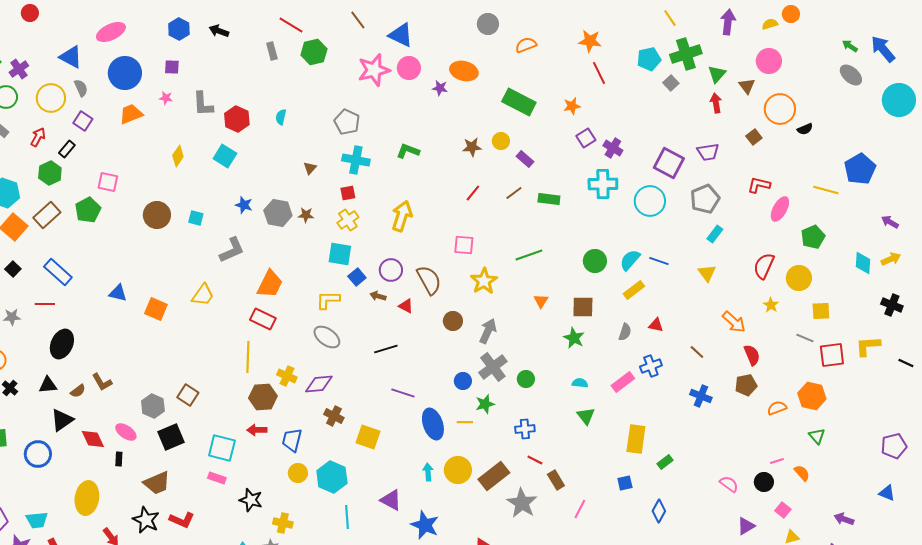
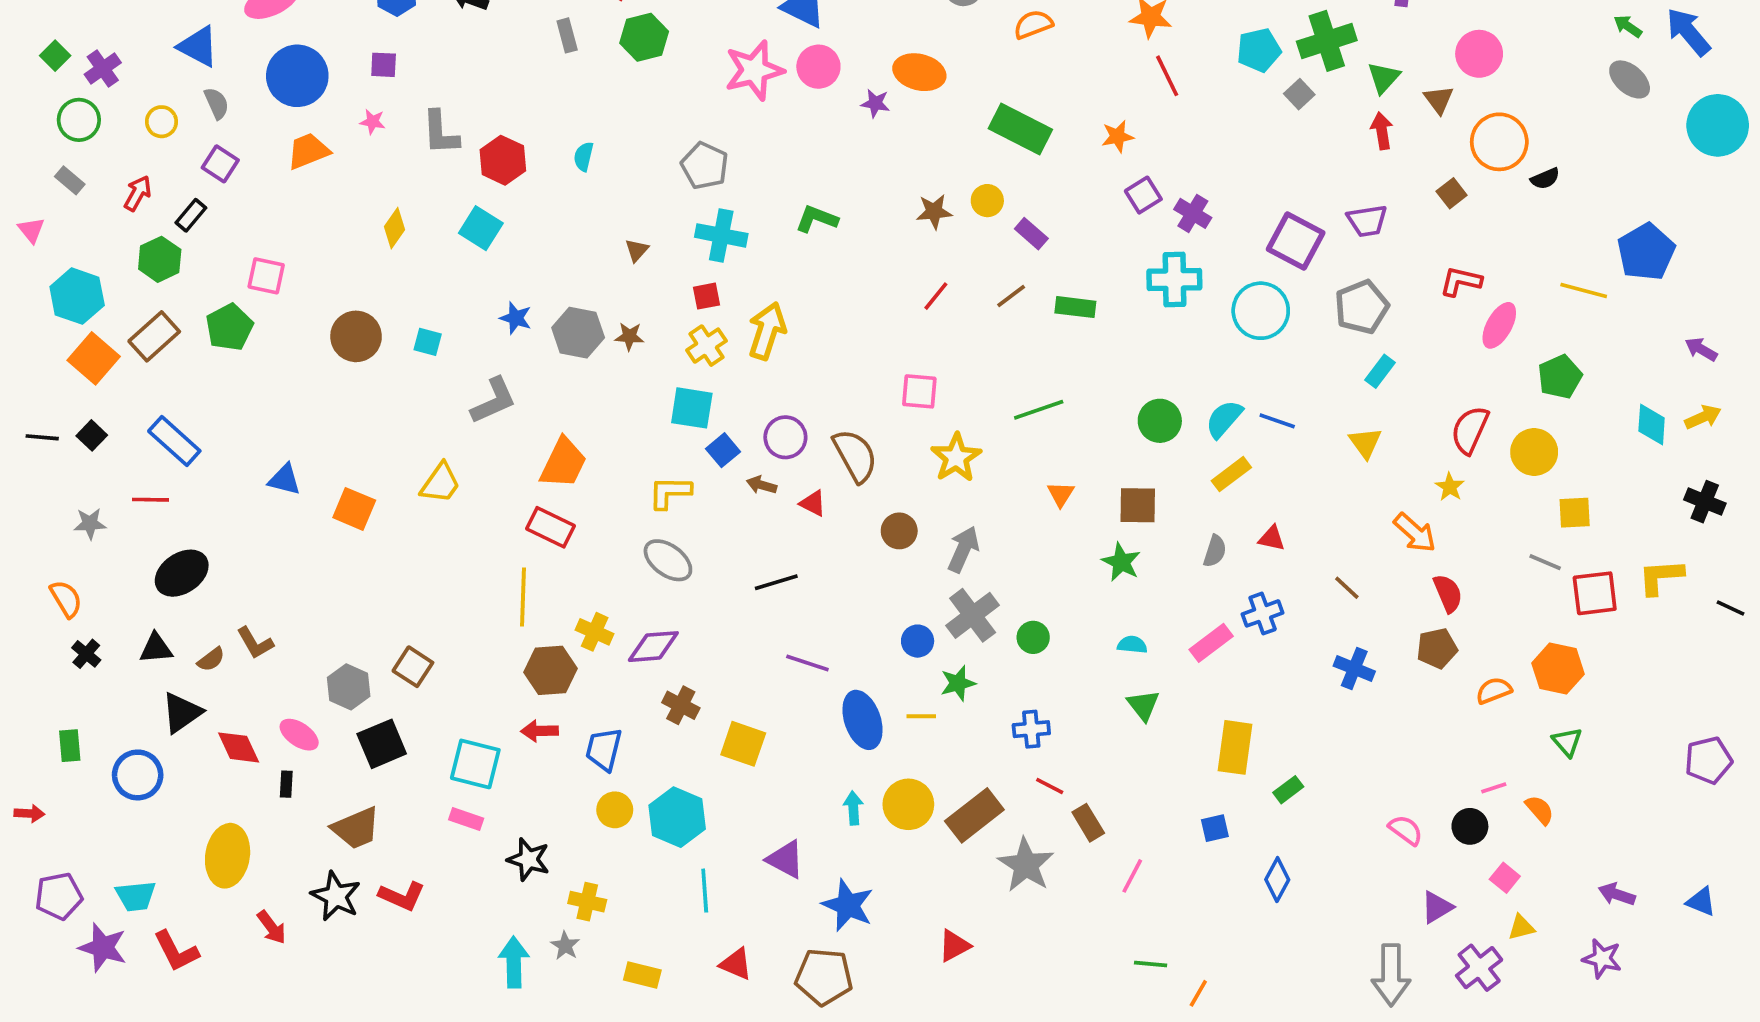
yellow circle: (51, 98) -> (161, 122), size x0.6
yellow arrow: (402, 216) -> (767, 331), moved
yellow star: (771, 305) -> (1450, 487), moved
black ellipse: (62, 344) -> (182, 573), turned 32
blue triangle: (887, 493) -> (1701, 902), moved

